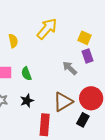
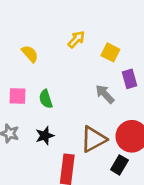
yellow arrow: (47, 29) -> (76, 39), size x0.6
yellow square: (84, 38) -> (110, 52), moved
yellow semicircle: (13, 41) -> (30, 54), turned -32

